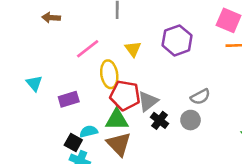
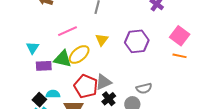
yellow ellipse: (109, 74) -> (79, 54), turned 45
cyan triangle: (34, 83) -> (33, 48), moved
red pentagon: (125, 95) -> (86, 86), moved
green triangle: (117, 120) -> (63, 59), moved

